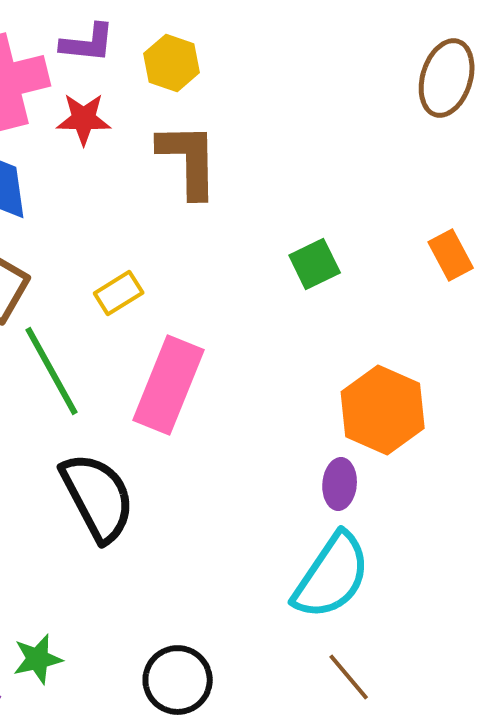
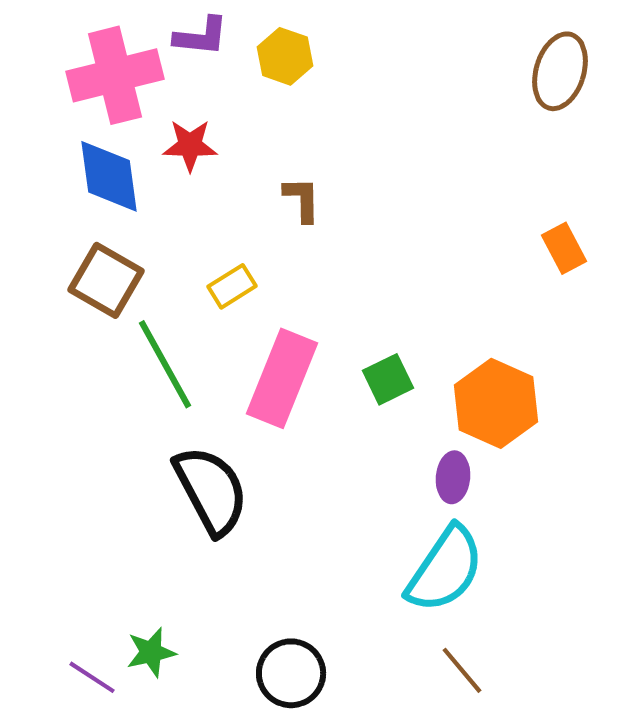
red star: (84, 119) -> (190, 145), moved
brown L-shape: (189, 160) -> (302, 199), moved, size x0.6
green square: (315, 264) -> (388, 379), moved

